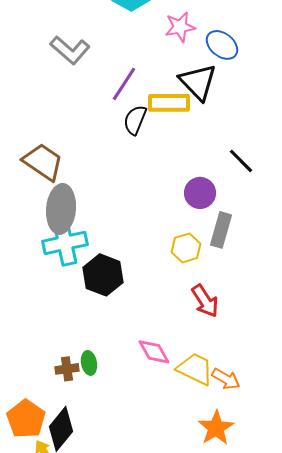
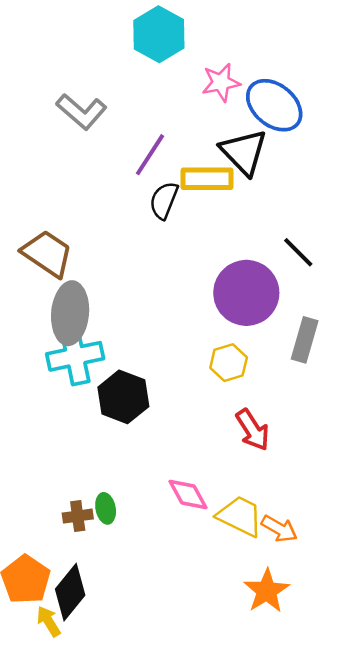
blue ellipse: (222, 45) -> (274, 105), size x1.4
purple circle: (200, 193) -> (246, 293), size x1.6
gray rectangle: (221, 230) -> (305, 340), moved

